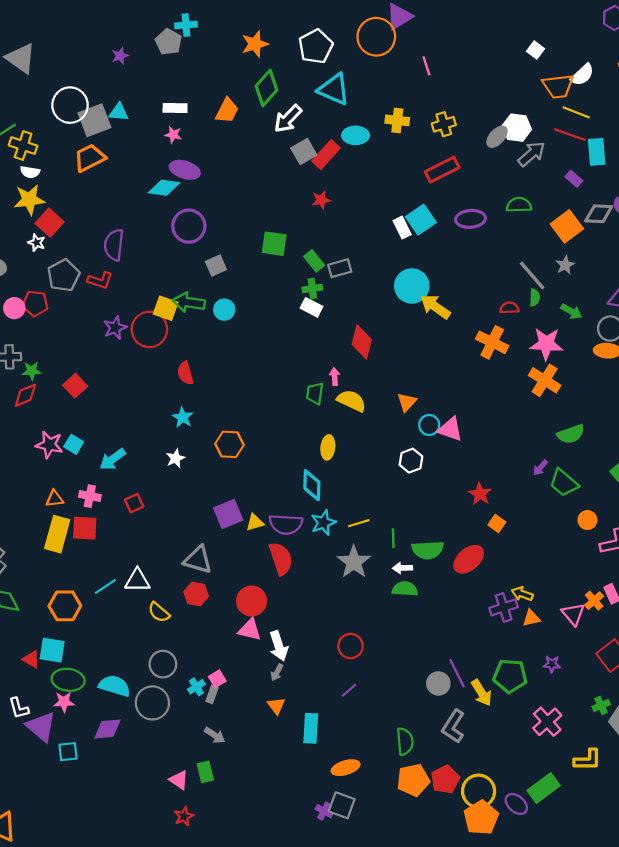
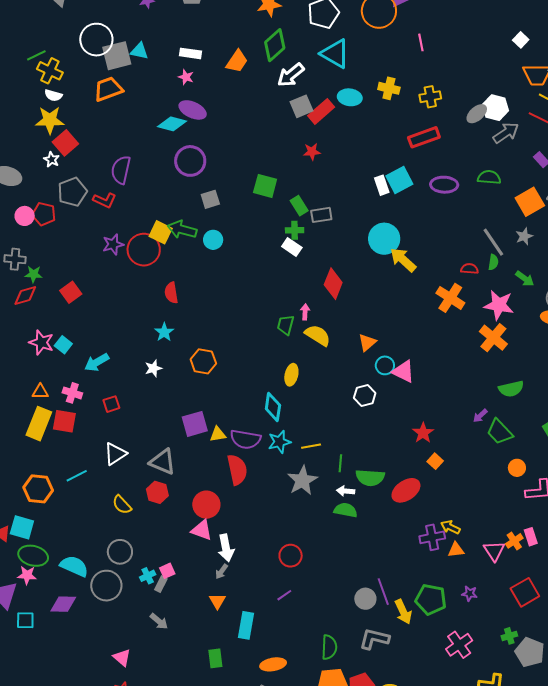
white triangle: (137, 580) -> (115, 454), moved, turned -40
gray L-shape: (453, 726) -> (374, 639), turned 64
green rectangle: (205, 772) -> (215, 658), moved

